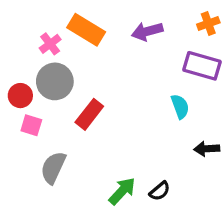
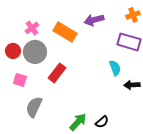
orange rectangle: (86, 30) -> (65, 32), moved
red circle: (20, 96) -> (13, 51), moved
black arrow: (207, 149) -> (132, 85), moved

